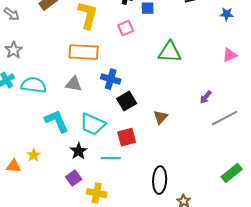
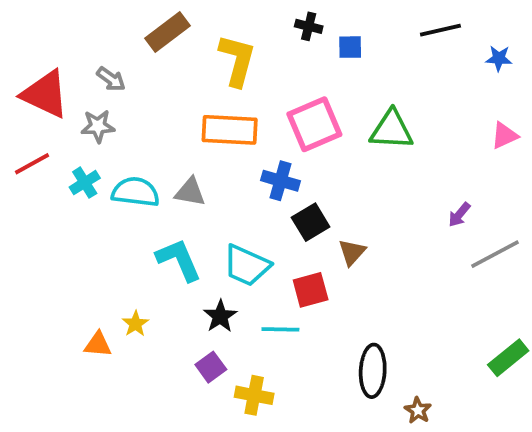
gray arrow: (12, 14) -> (111, 79), moved
pink square: (126, 28) -> (314, 124), moved, size x1.8
gray star: (14, 50) -> (98, 126), turned 30
gray triangle: (74, 84) -> (190, 192), moved
brown triangle: (161, 117) -> (352, 252), moved

